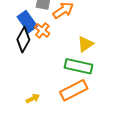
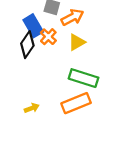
yellow triangle: (85, 44) -> (77, 42), moved

